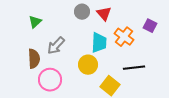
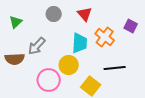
gray circle: (82, 12) -> (54, 14), moved
brown semicircle: (34, 59) -> (15, 59), turned 90
pink circle: (50, 80) -> (49, 80), moved

